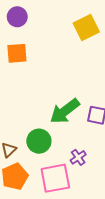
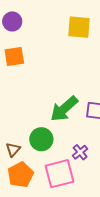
yellow square: (86, 27) -> (79, 27), turned 35

